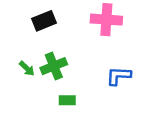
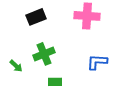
green arrow: (27, 68) -> (16, 66), moved

